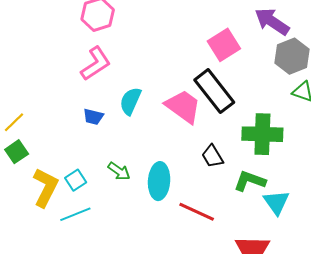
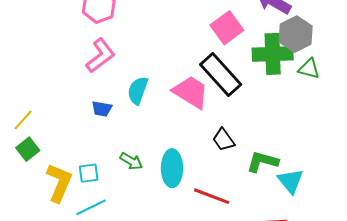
green cross: (262, 134) -> (273, 54), moved
cyan square: (76, 180) -> (89, 173), turned 30

